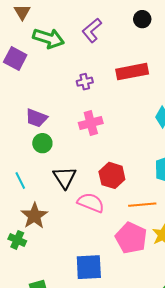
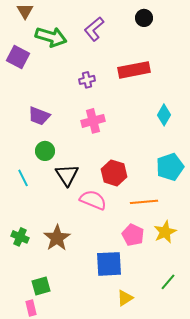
green circle: (42, 143) -> (45, 151), moved
brown star: (34, 216) -> (57, 238), moved
pink pentagon: (131, 238) -> (133, 235), size x0.7
blue square: (89, 267) -> (109, 264), moved

